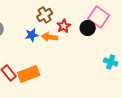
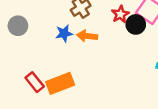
red star: (64, 26) -> (120, 14), moved

